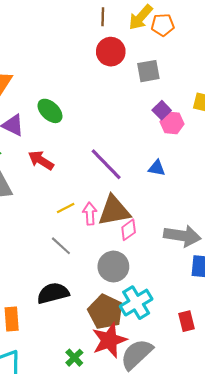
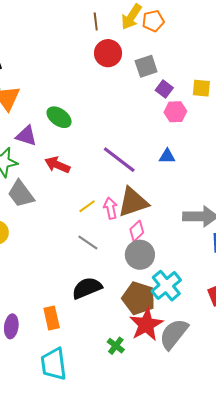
purple square: (162, 110) -> (164, 89), moved
pink diamond: (129, 230) -> (137, 231), moved

